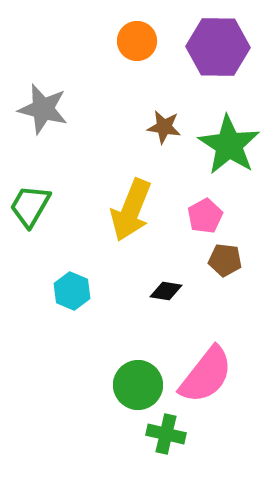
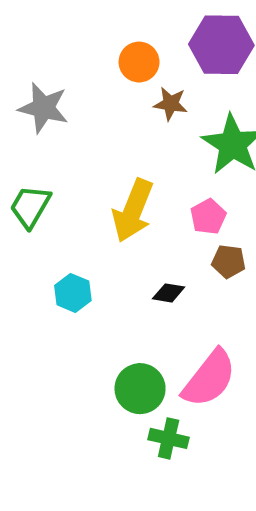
orange circle: (137, 41) -> (139, 62), moved
brown star: (164, 127) -> (171, 104), moved

